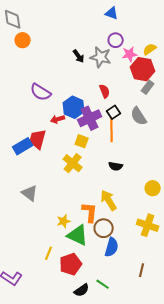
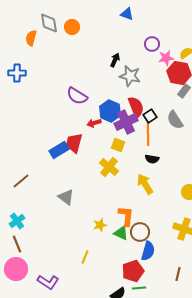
blue triangle: (112, 13) -> (127, 14), moved
orange circle: (23, 40) -> (72, 27), moved
black arrow: (79, 56) -> (115, 60), turned -120
gray star: (101, 57) -> (130, 76), moved
red semicircle: (105, 91) -> (136, 107), moved, size x1.5
black semicircle: (116, 166) -> (152, 159), moved
yellow arrow: (109, 200) -> (145, 184), moved
green triangle: (78, 235) -> (121, 233), moved, size x0.7
red pentagon: (71, 264) -> (133, 271), moved
green line: (103, 284) -> (139, 288), turned -40

